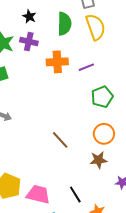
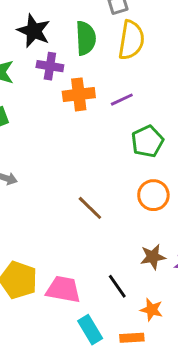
black star: (29, 17) -> (34, 31), size x1.6
yellow semicircle: (95, 27) -> (131, 40), turned 32
purple cross: (29, 42) -> (50, 66), moved
brown star: (99, 160) -> (153, 257), moved

